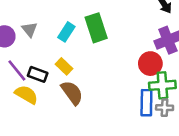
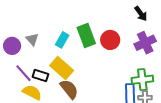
red circle: (150, 64) -> (110, 40), moved
yellow rectangle: (64, 66) -> (62, 68), size x1.6

